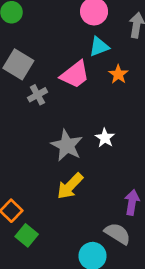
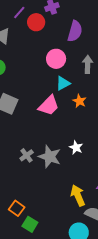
gray cross: (37, 95) -> (27, 155), moved
yellow arrow: (70, 186) -> (78, 195), moved, turned 120

